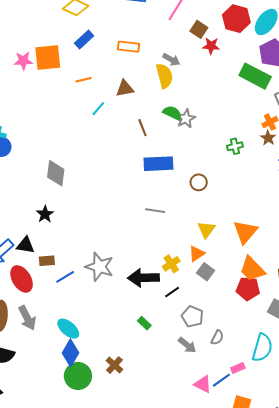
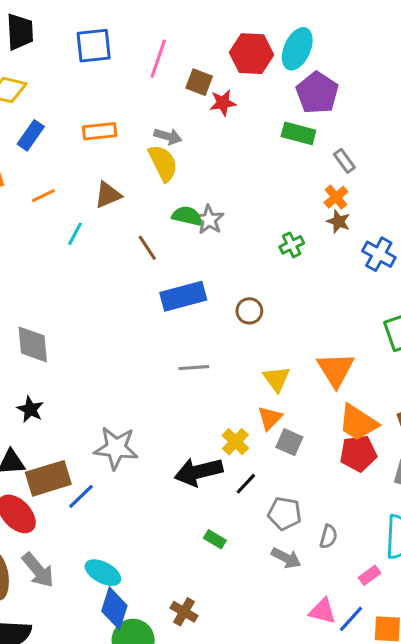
green rectangle: (255, 76) -> (298, 133), size x0.7
brown rectangle: (47, 261) -> (48, 478), size x1.8
gray star: (99, 267) -> (116, 448), moved
blue line: (221, 380) -> (351, 619), moved

